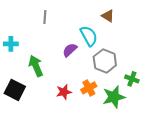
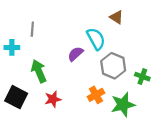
gray line: (45, 17) -> (32, 29), moved
green cross: (132, 79) -> (142, 77), moved
red star: (64, 92) -> (53, 99), moved

